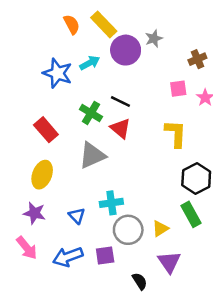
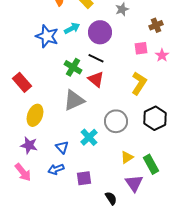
purple circle: (126, 50) -> (100, 32), moved
red rectangle: (46, 130) -> (22, 82), moved
yellow L-shape: (176, 134) -> (139, 83), turned 30
cyan cross: (111, 203) -> (89, 137), turned -36
green rectangle: (191, 214) -> (151, 164), moved
gray circle: (128, 230) -> (116, 121), moved
blue arrow: (68, 257) -> (56, 169), moved, size x0.7

